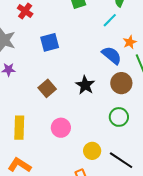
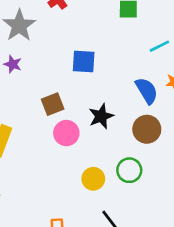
blue square: (50, 42) -> (84, 61), moved
pink circle: (61, 128) -> (66, 133), moved
yellow circle: (92, 151) -> (93, 179), moved

